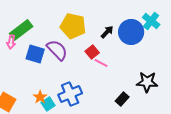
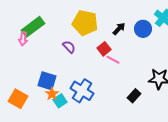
blue circle: (131, 32) -> (143, 29), size x0.7
purple semicircle: (57, 50) -> (69, 47), size x0.6
blue square: (35, 54) -> (47, 81), moved
blue cross: (70, 94) -> (82, 91), turned -35

